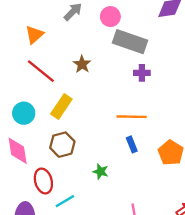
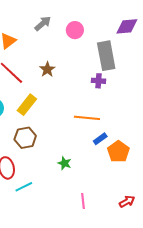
gray rectangle: (130, 42) -> (106, 56), moved, turned 56
blue rectangle: (132, 144) -> (100, 139), moved, turned 72
green star: (100, 171) -> (65, 163), moved

